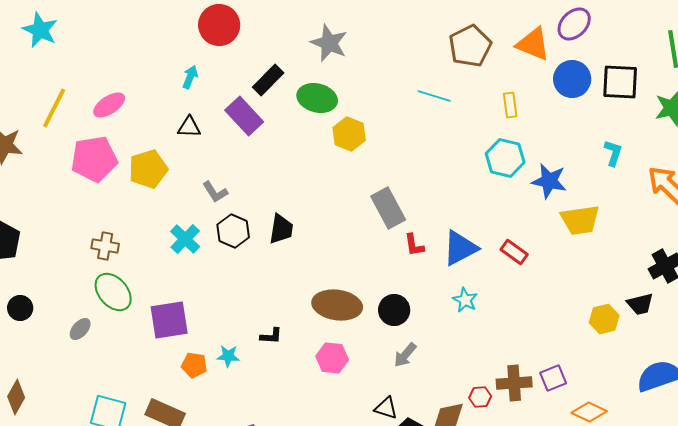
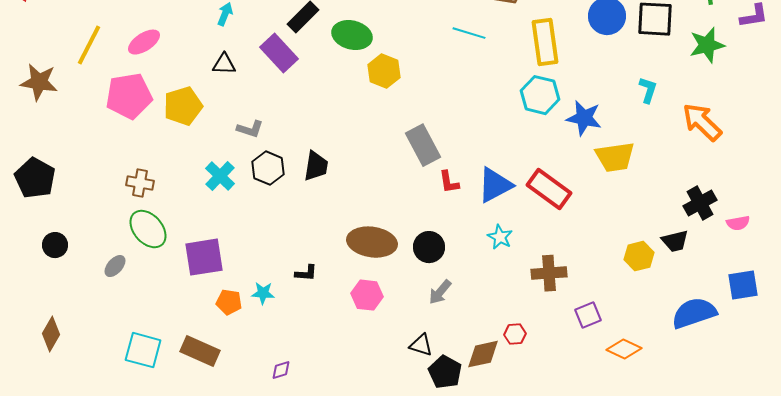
yellow rectangle: (510, 105) -> (545, 42), size x1.8
gray L-shape: (215, 192) -> (250, 129), turned -40
red rectangle: (514, 252) -> (549, 189), size x1.6
brown cross: (514, 383) -> (549, 273), moved

